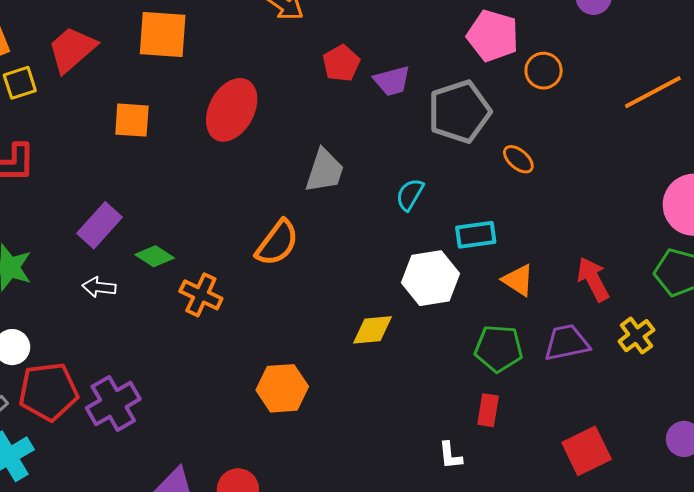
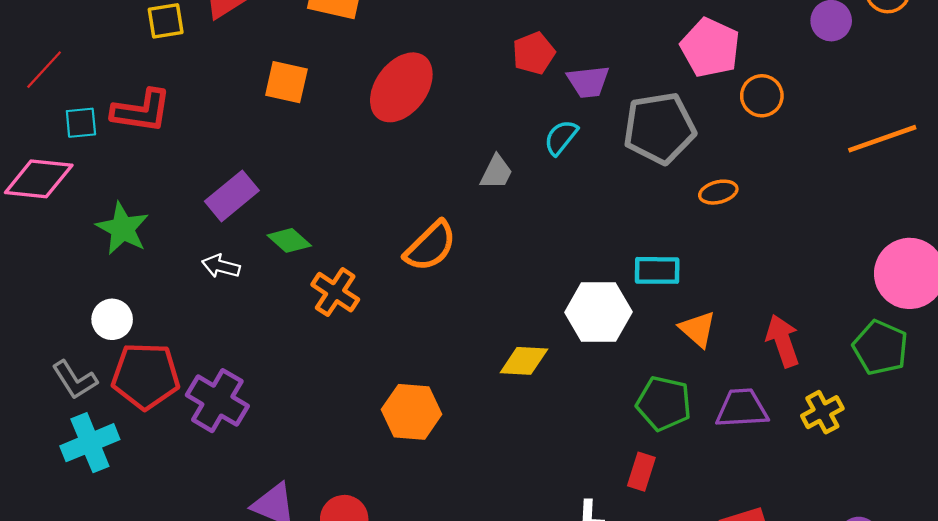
orange ellipse: (518, 159) -> (718, 192), turned -64
gray trapezoid: (324, 171) -> (496, 172), size x0.7
cyan semicircle: (410, 194) -> (561, 137), moved
purple cross: (113, 404) -> (217, 401), turned -38

